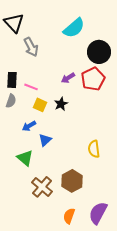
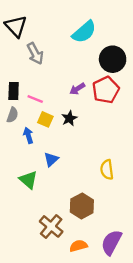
blue arrow: (29, 126) -> (28, 135), moved, turned 104
brown cross: (42, 187) -> (51, 226), moved
orange semicircle: (69, 216) -> (78, 246), turned 56

